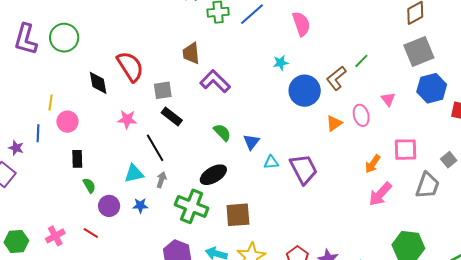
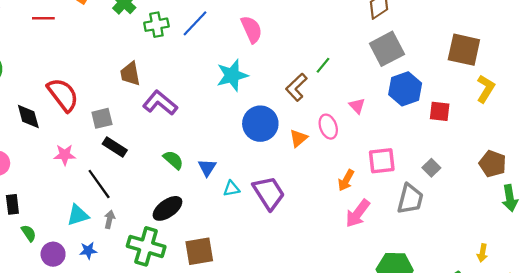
cyan star: (281, 63) -> (232, 75), size x1.8
blue circle: (305, 91) -> (260, 124), moved

